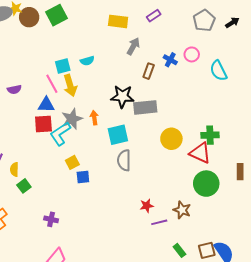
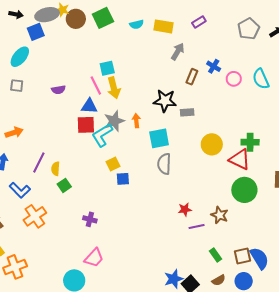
pink circle: (192, 54) -> (234, 79), moved
cyan semicircle: (87, 61) -> (137, 24), moved
gray rectangle: (145, 107) -> (187, 112), size x0.6

